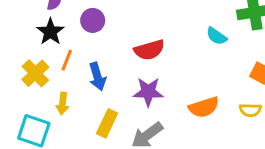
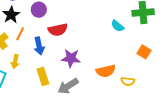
red semicircle: (149, 50) -> (58, 30), moved
yellow semicircle: (250, 110) -> (128, 81), moved
yellow rectangle: (107, 123) -> (43, 76), turned -48

